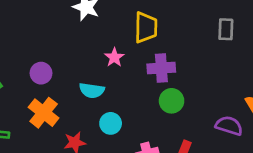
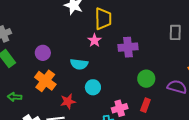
yellow trapezoid: (146, 27) -> (103, 19), moved
gray rectangle: (226, 29) -> (175, 32), moved
green circle: (172, 101) -> (146, 79), moved

